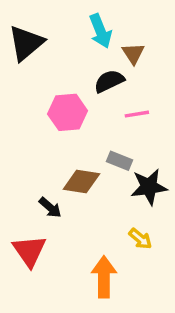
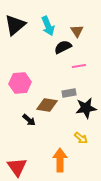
cyan arrow: (100, 31) -> (48, 26), moved
pink hexagon: (68, 112) -> (20, 83), moved
gray rectangle: (119, 161) -> (69, 93), turned -32
red triangle: (29, 251) -> (17, 167), moved

